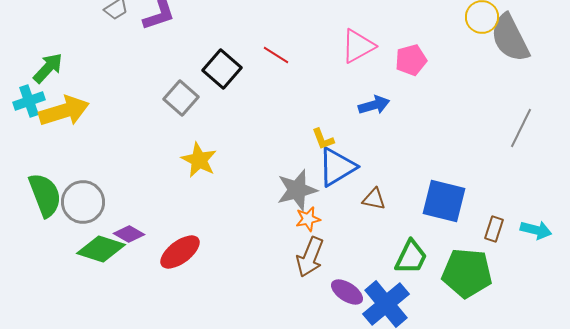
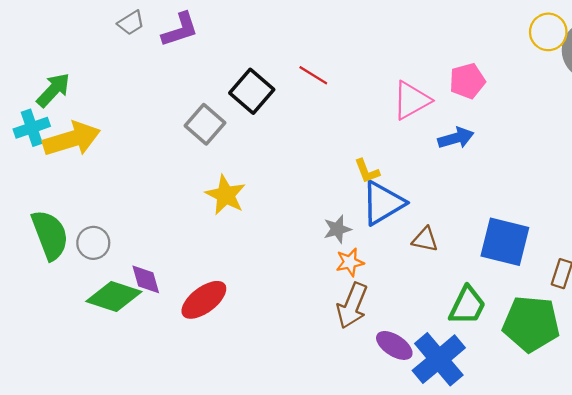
pink triangle: (358, 46) -> (411, 100), moved
blue arrow: (374, 105) -> (456, 138), moved
gray star: (297, 190) -> (337, 229), size x0.6
gray circle: (83, 202) -> (93, 243), size x0.7
purple diamond: (129, 234) -> (146, 279), turned 44

